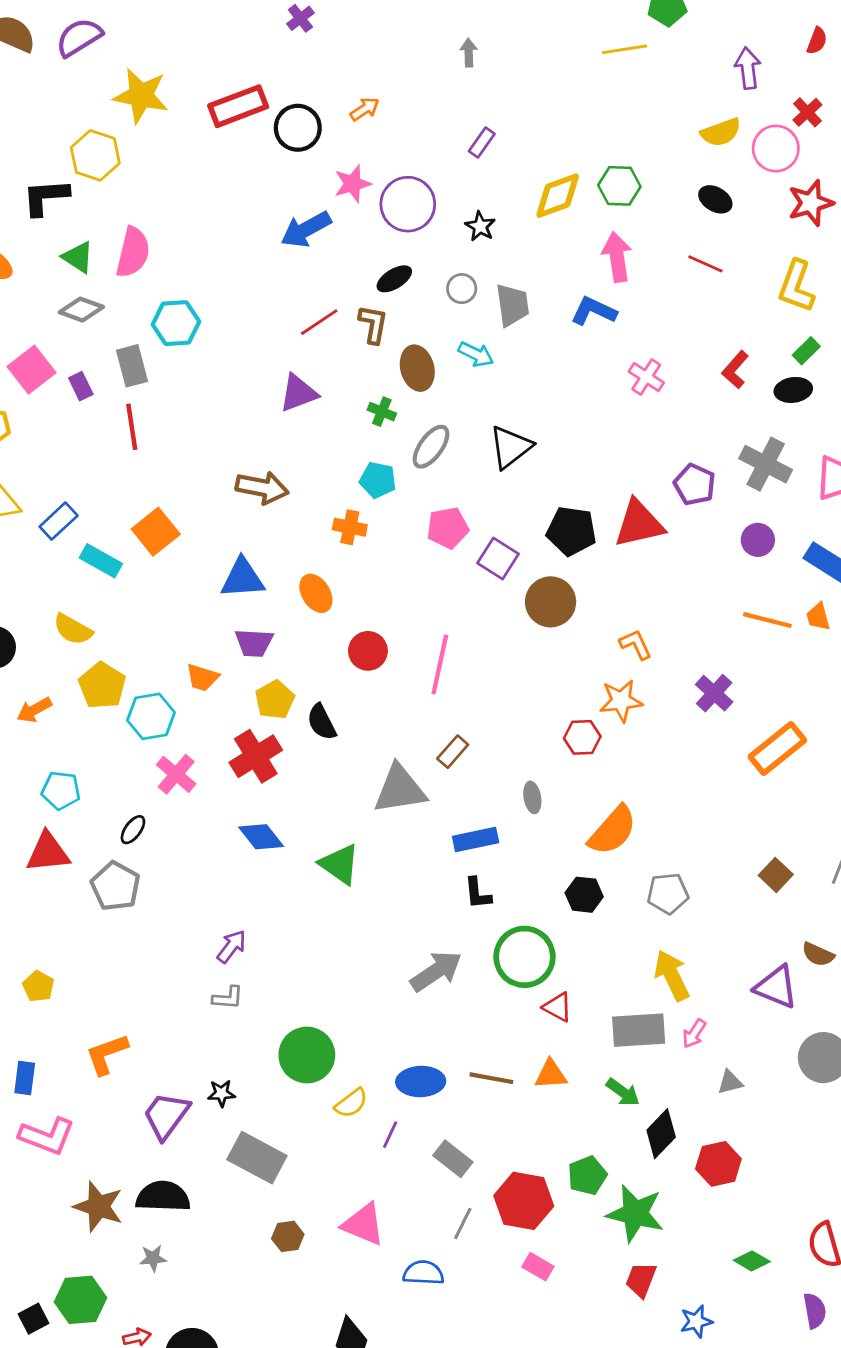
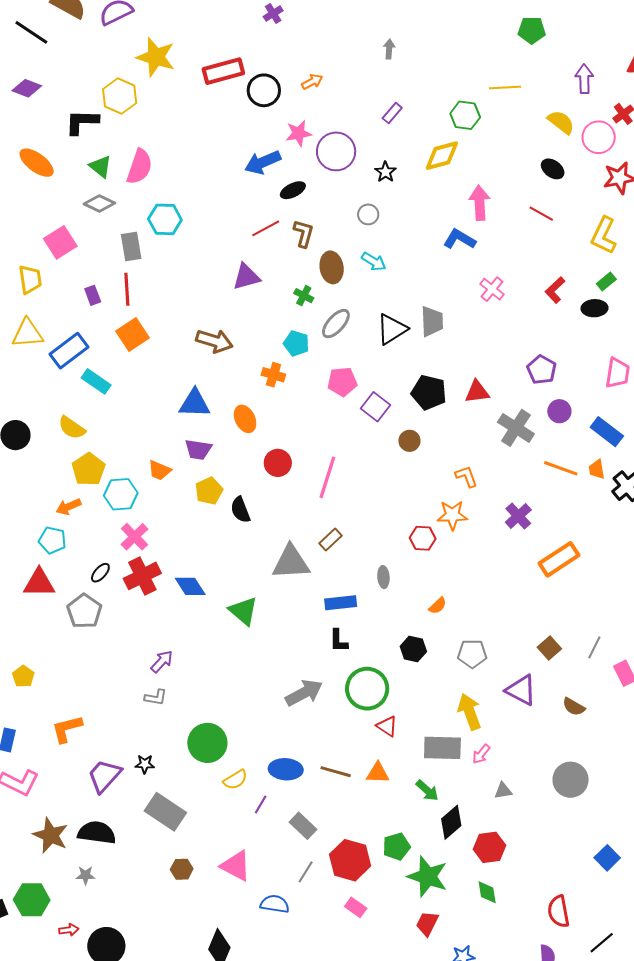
yellow line: (625, 49) -> (505, 87), moved
yellow semicircle: (721, 132) -> (561, 122), turned -128
green hexagon: (619, 186) -> (465, 115), moved
black ellipse: (394, 279) -> (293, 190), moved
gray trapezoid: (512, 305) -> (432, 321), moved
purple rectangle: (81, 386) -> (93, 295), moved
gray cross: (766, 464) -> (516, 428), moved
purple pentagon: (695, 484) -> (542, 370), moved
blue rectangle: (59, 521) -> (69, 351), size x1.4
red triangle: (639, 524) -> (477, 392), size x0.7
orange square: (156, 532) -> (133, 335), moved
brown circle: (551, 602) -> (409, 441), size x0.6
orange arrow: (34, 710) -> (68, 507), moved
red cross: (256, 756) -> (142, 576), moved
orange semicircle: (613, 830) -> (438, 606), size x0.5
purple triangle: (776, 987) -> (521, 690), moved
green diamond: (752, 1261) -> (487, 892), moved, turned 45

